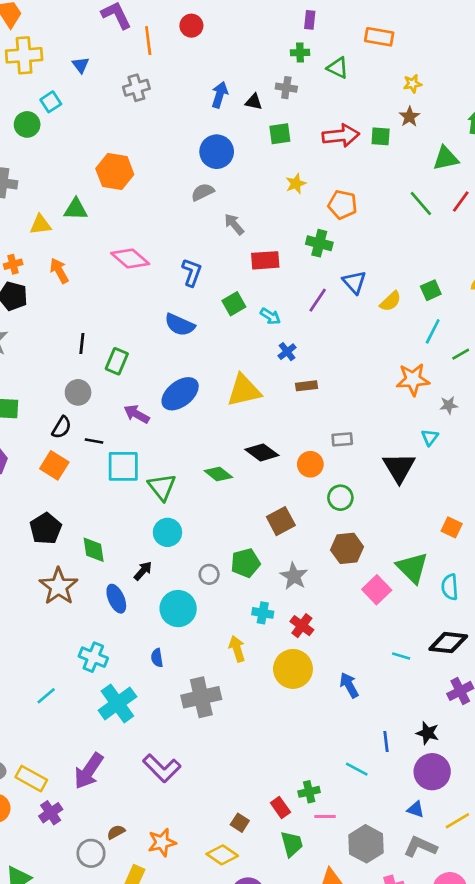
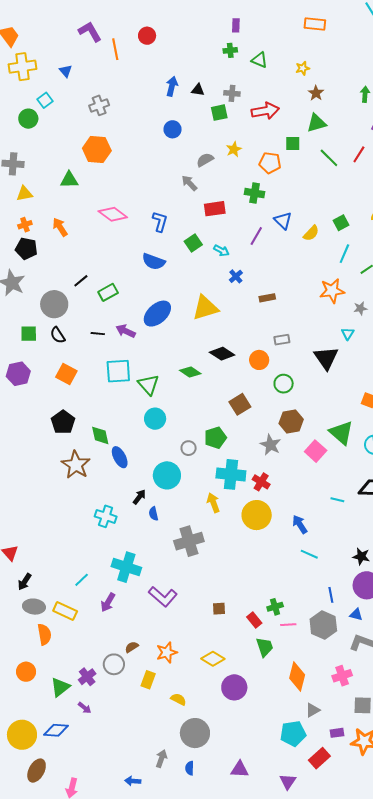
orange rectangle: (379, 37) -> (315, 24), moved
yellow star: (413, 84) -> (303, 68), moved
gray cross: (136, 88) -> (99, 105), moved
gray cross: (286, 88) -> (232, 93), moved
green square: (381, 136) -> (293, 143), moved
blue circle: (217, 152) -> (173, 129), size x0.7
green triangle: (446, 158) -> (316, 123), moved
gray semicircle: (203, 192) -> (205, 160), moved
yellow triangle: (40, 225) -> (24, 194), moved
black line: (82, 344) -> (81, 281), turned 49
green rectangle: (117, 361) -> (108, 292), turned 42
brown rectangle: (306, 386) -> (267, 298), moved
gray circle: (78, 392) -> (54, 304), moved, size x1.4
black semicircle: (62, 427) -> (58, 335), moved, turned 120
black line: (94, 441) -> (98, 334), moved
black arrow: (143, 571) -> (139, 497), moved
gray star: (294, 576) -> (270, 445), moved
blue ellipse: (116, 599) -> (120, 457), moved
cyan cross: (263, 613) -> (231, 474), size x1.8
cyan line: (46, 696) -> (82, 580), moved
cyan cross: (117, 703) -> (126, 567), moved, turned -32
blue line: (386, 741) -> (331, 595), moved
cyan line: (357, 769) -> (309, 554), moved
purple arrow: (89, 771) -> (108, 602), size x0.7
purple cross: (51, 813) -> (87, 677), moved
brown square: (240, 823) -> (219, 609), moved, turned -32
gray hexagon: (366, 844) -> (323, 625), moved

